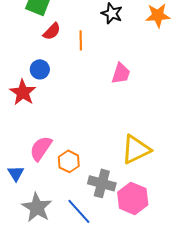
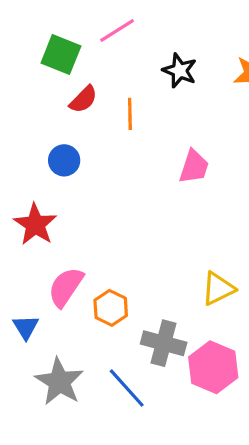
red star: (23, 92) -> (35, 224), moved
yellow triangle: (136, 149) -> (218, 289), size x0.7

